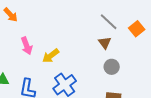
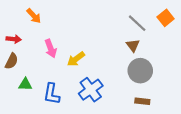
orange square: (137, 29) -> (166, 18), moved
gray circle: (112, 67) -> (140, 71), size x1.5

